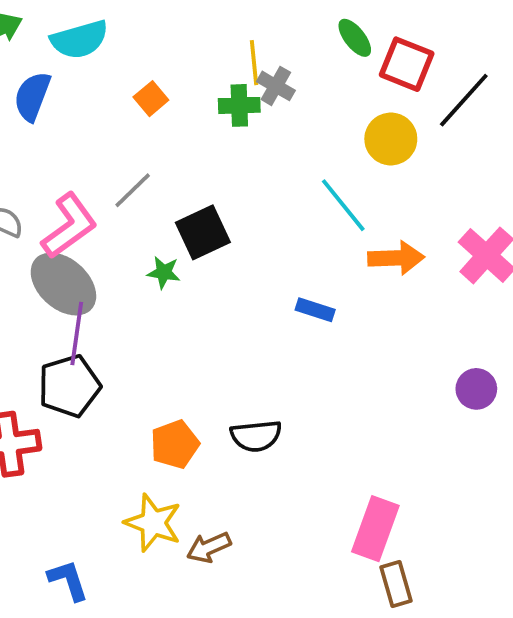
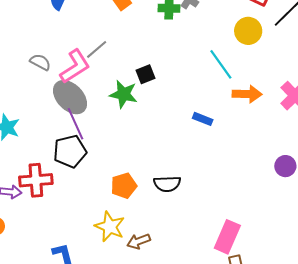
gray line: (133, 190) -> (97, 49), moved
black square: (203, 232) -> (146, 74), size x0.7
green star: (164, 272) -> (124, 94), size x1.6
purple line: (77, 333) -> (75, 124), turned -36

